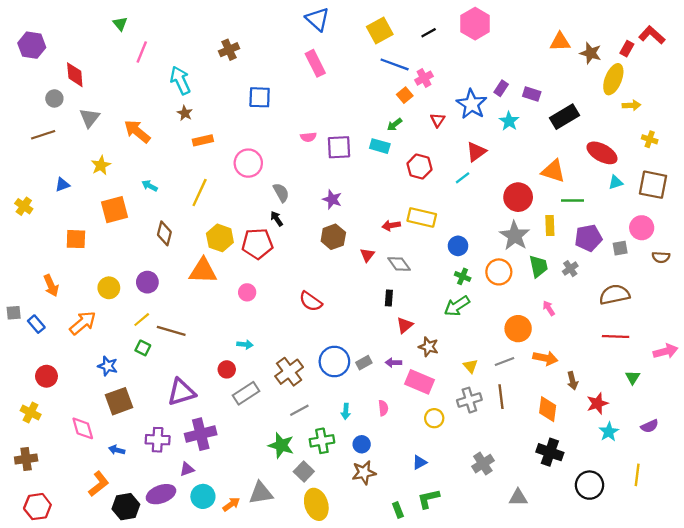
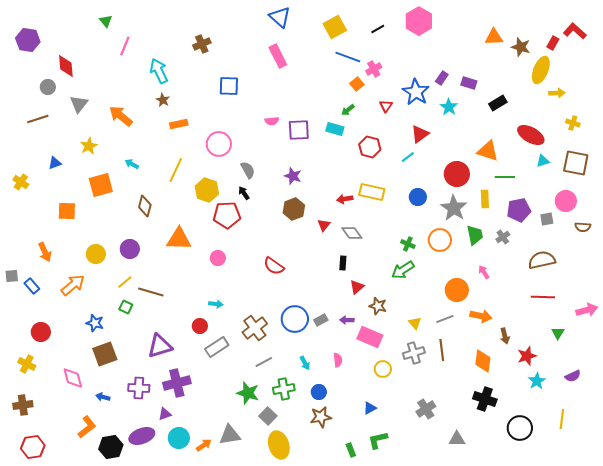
black rectangle: (565, 117) -> (498, 103), size x0.7
yellow hexagon: (220, 238) -> (207, 190), moved
blue circle: (458, 246) -> (418, 197), moved
cyan arrow: (346, 411) -> (305, 363), turned -32

